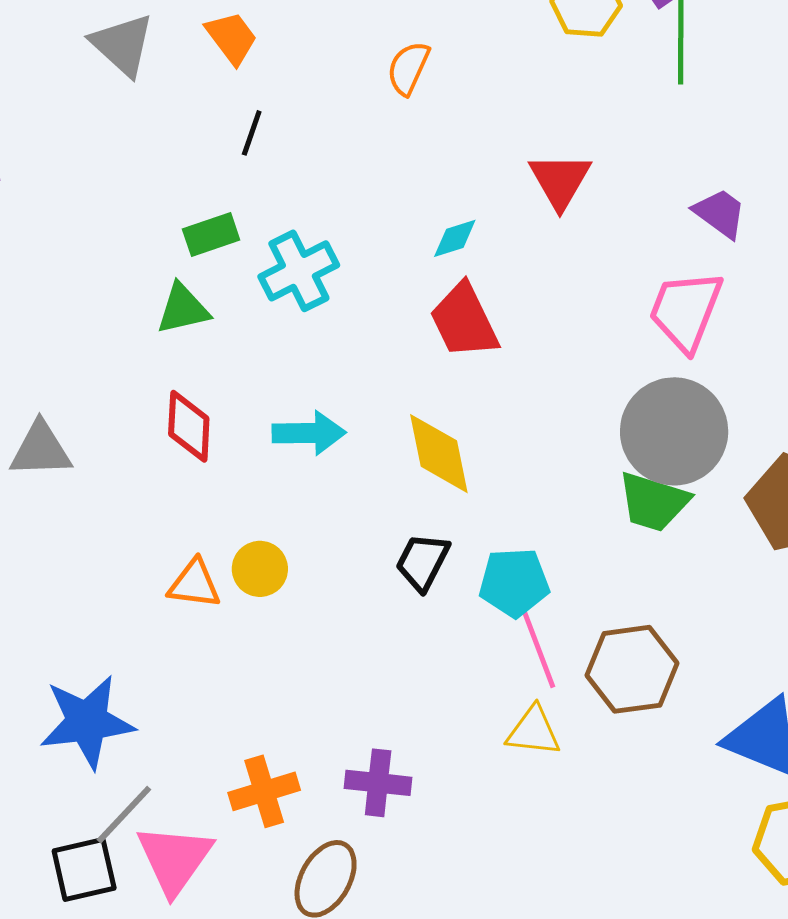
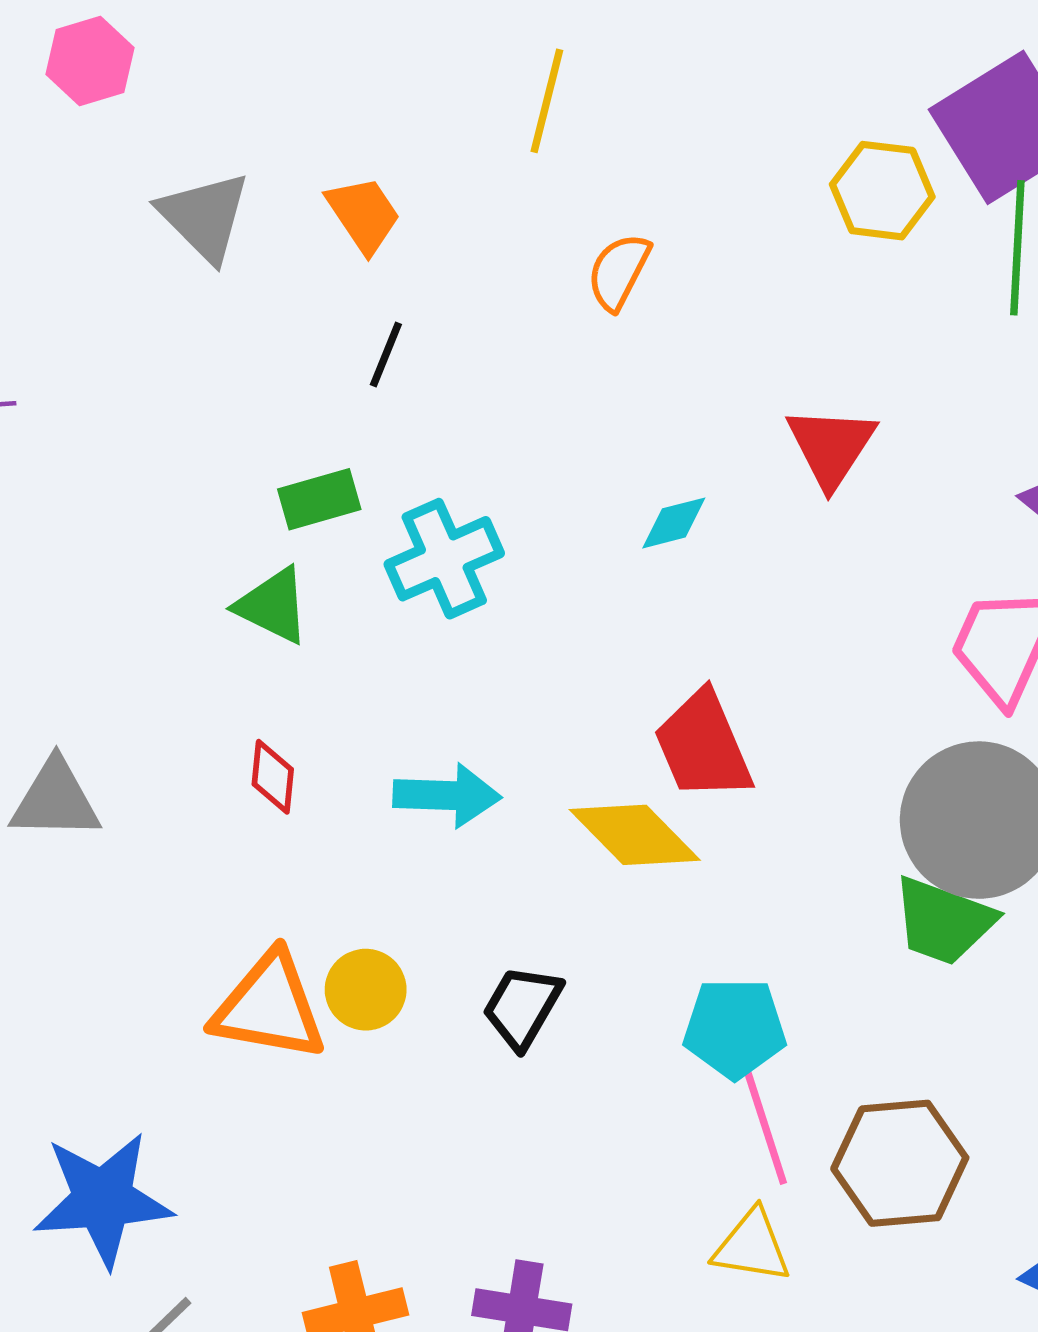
green triangle: (183, 309) -> (273, 606), turned 36
red trapezoid: (464, 321) -> (703, 746), moved
red diamond: (189, 426) -> (273, 777), size x0.7
yellow diamond: (439, 454) -> (635, 835), turned -36
black trapezoid: (422, 562) -> (522, 1007), moved
orange triangle: (194, 584) -> (269, 1007), size x1.5

